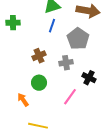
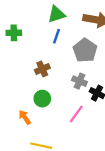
gray cross: (66, 63) -> (79, 81), moved, turned 32

